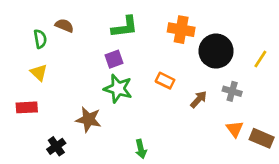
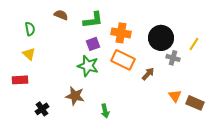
brown semicircle: (64, 26) -> (61, 15), moved
orange cross: (181, 30) -> (121, 33), moved
purple square: (114, 59) -> (93, 44), moved
orange rectangle: (165, 81) -> (123, 60), size x1.6
gray cross: (232, 91) -> (173, 58), moved
brown star: (88, 119) -> (75, 96), moved

